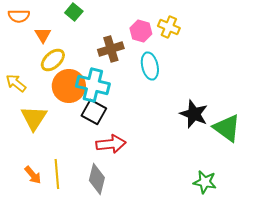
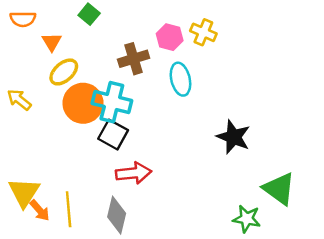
yellow triangle: (34, 118) -> (24, 192), moved
green triangle: (227, 128) -> (279, 189), moved

